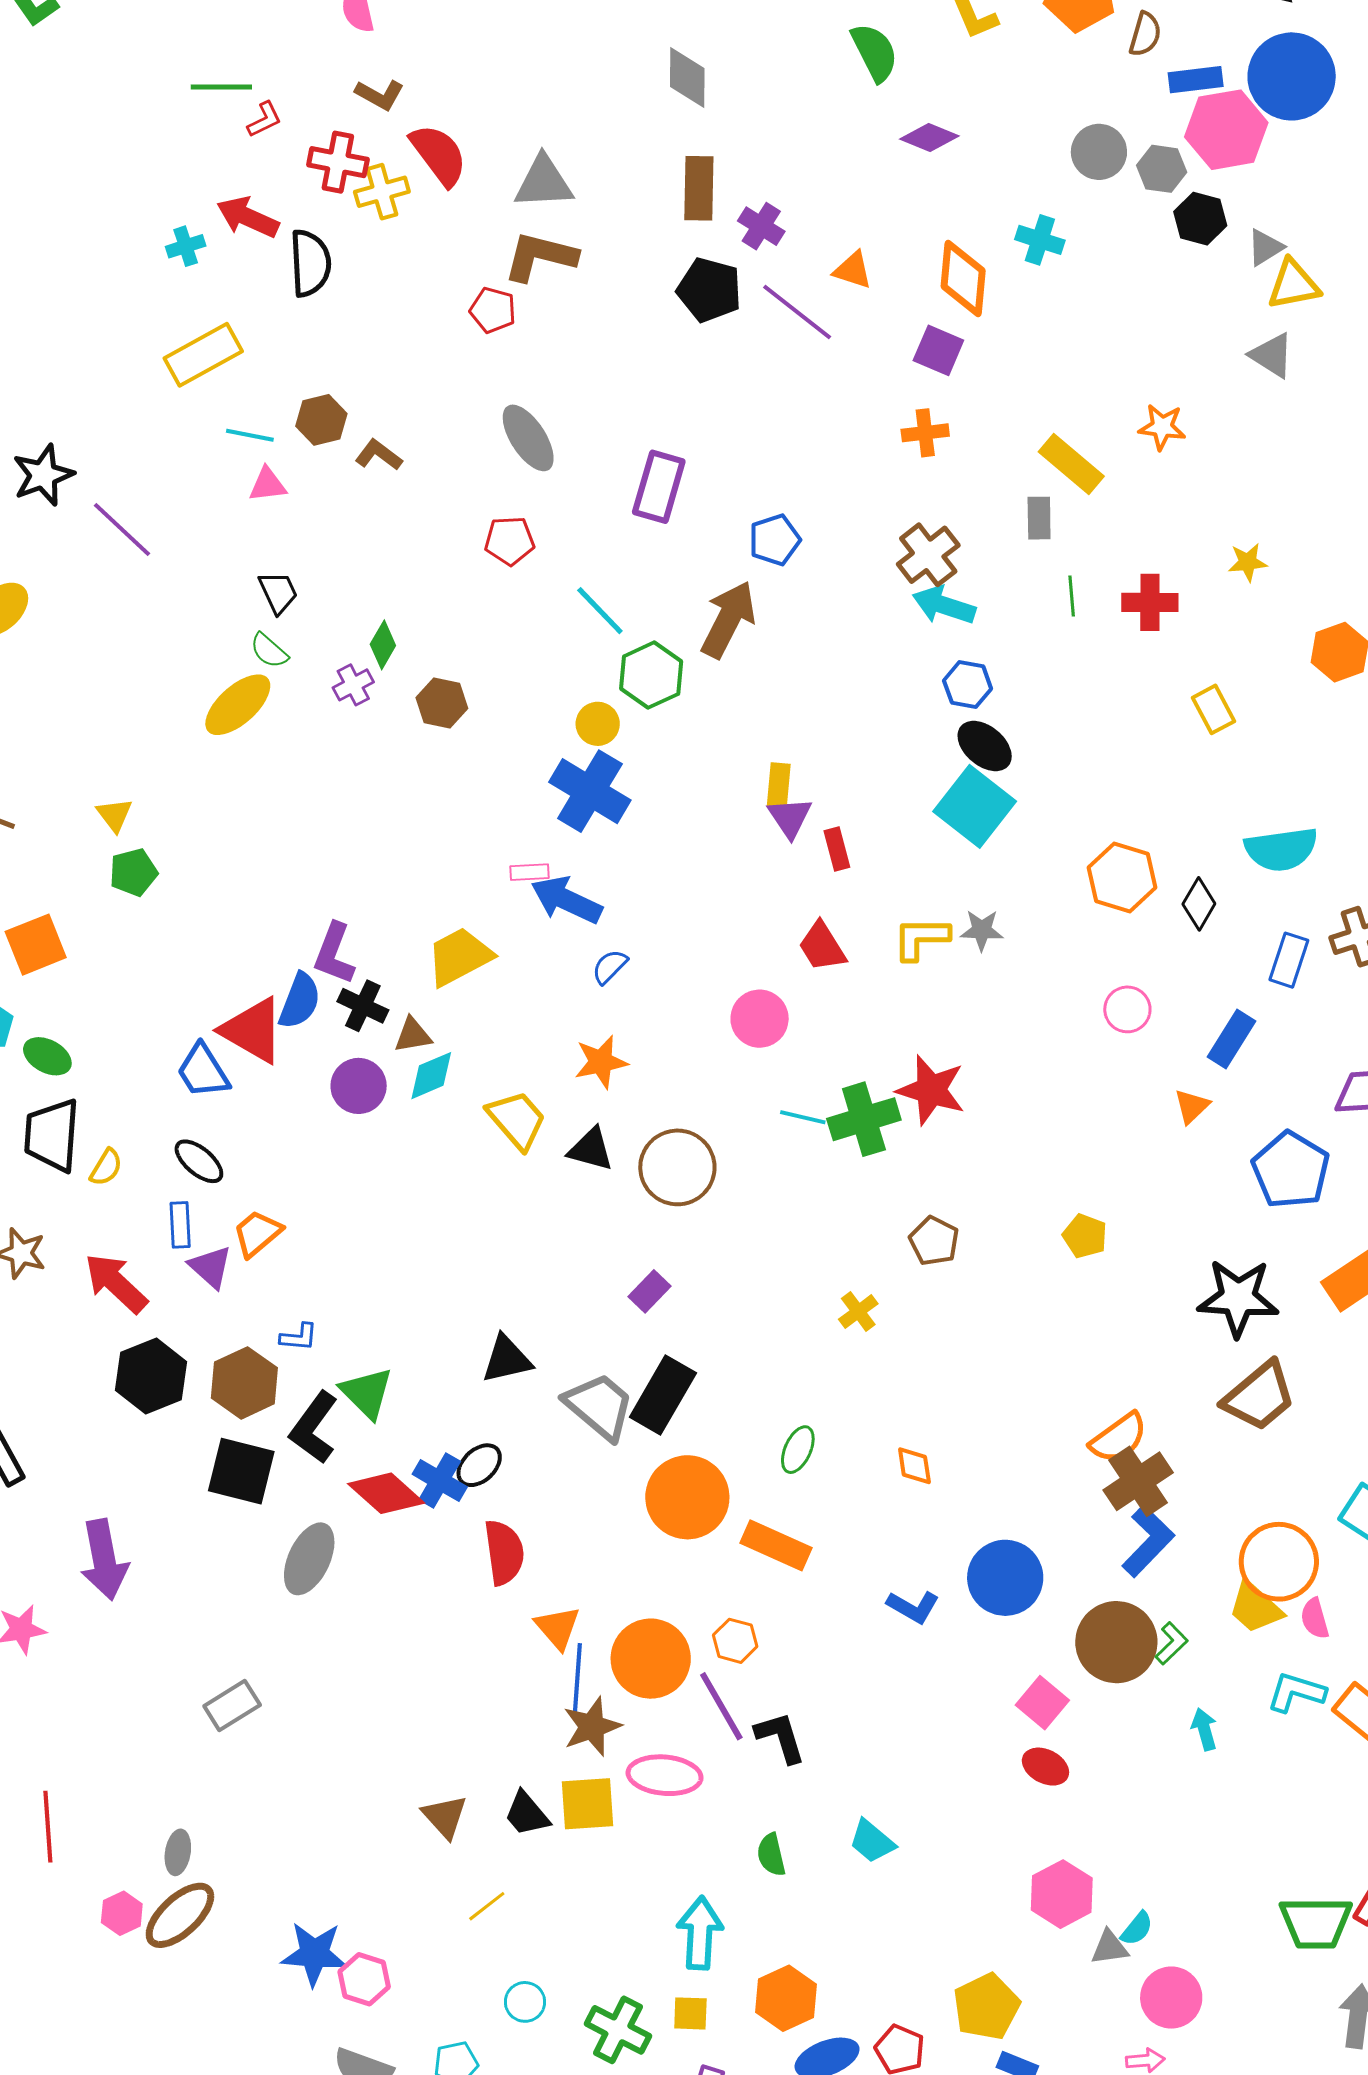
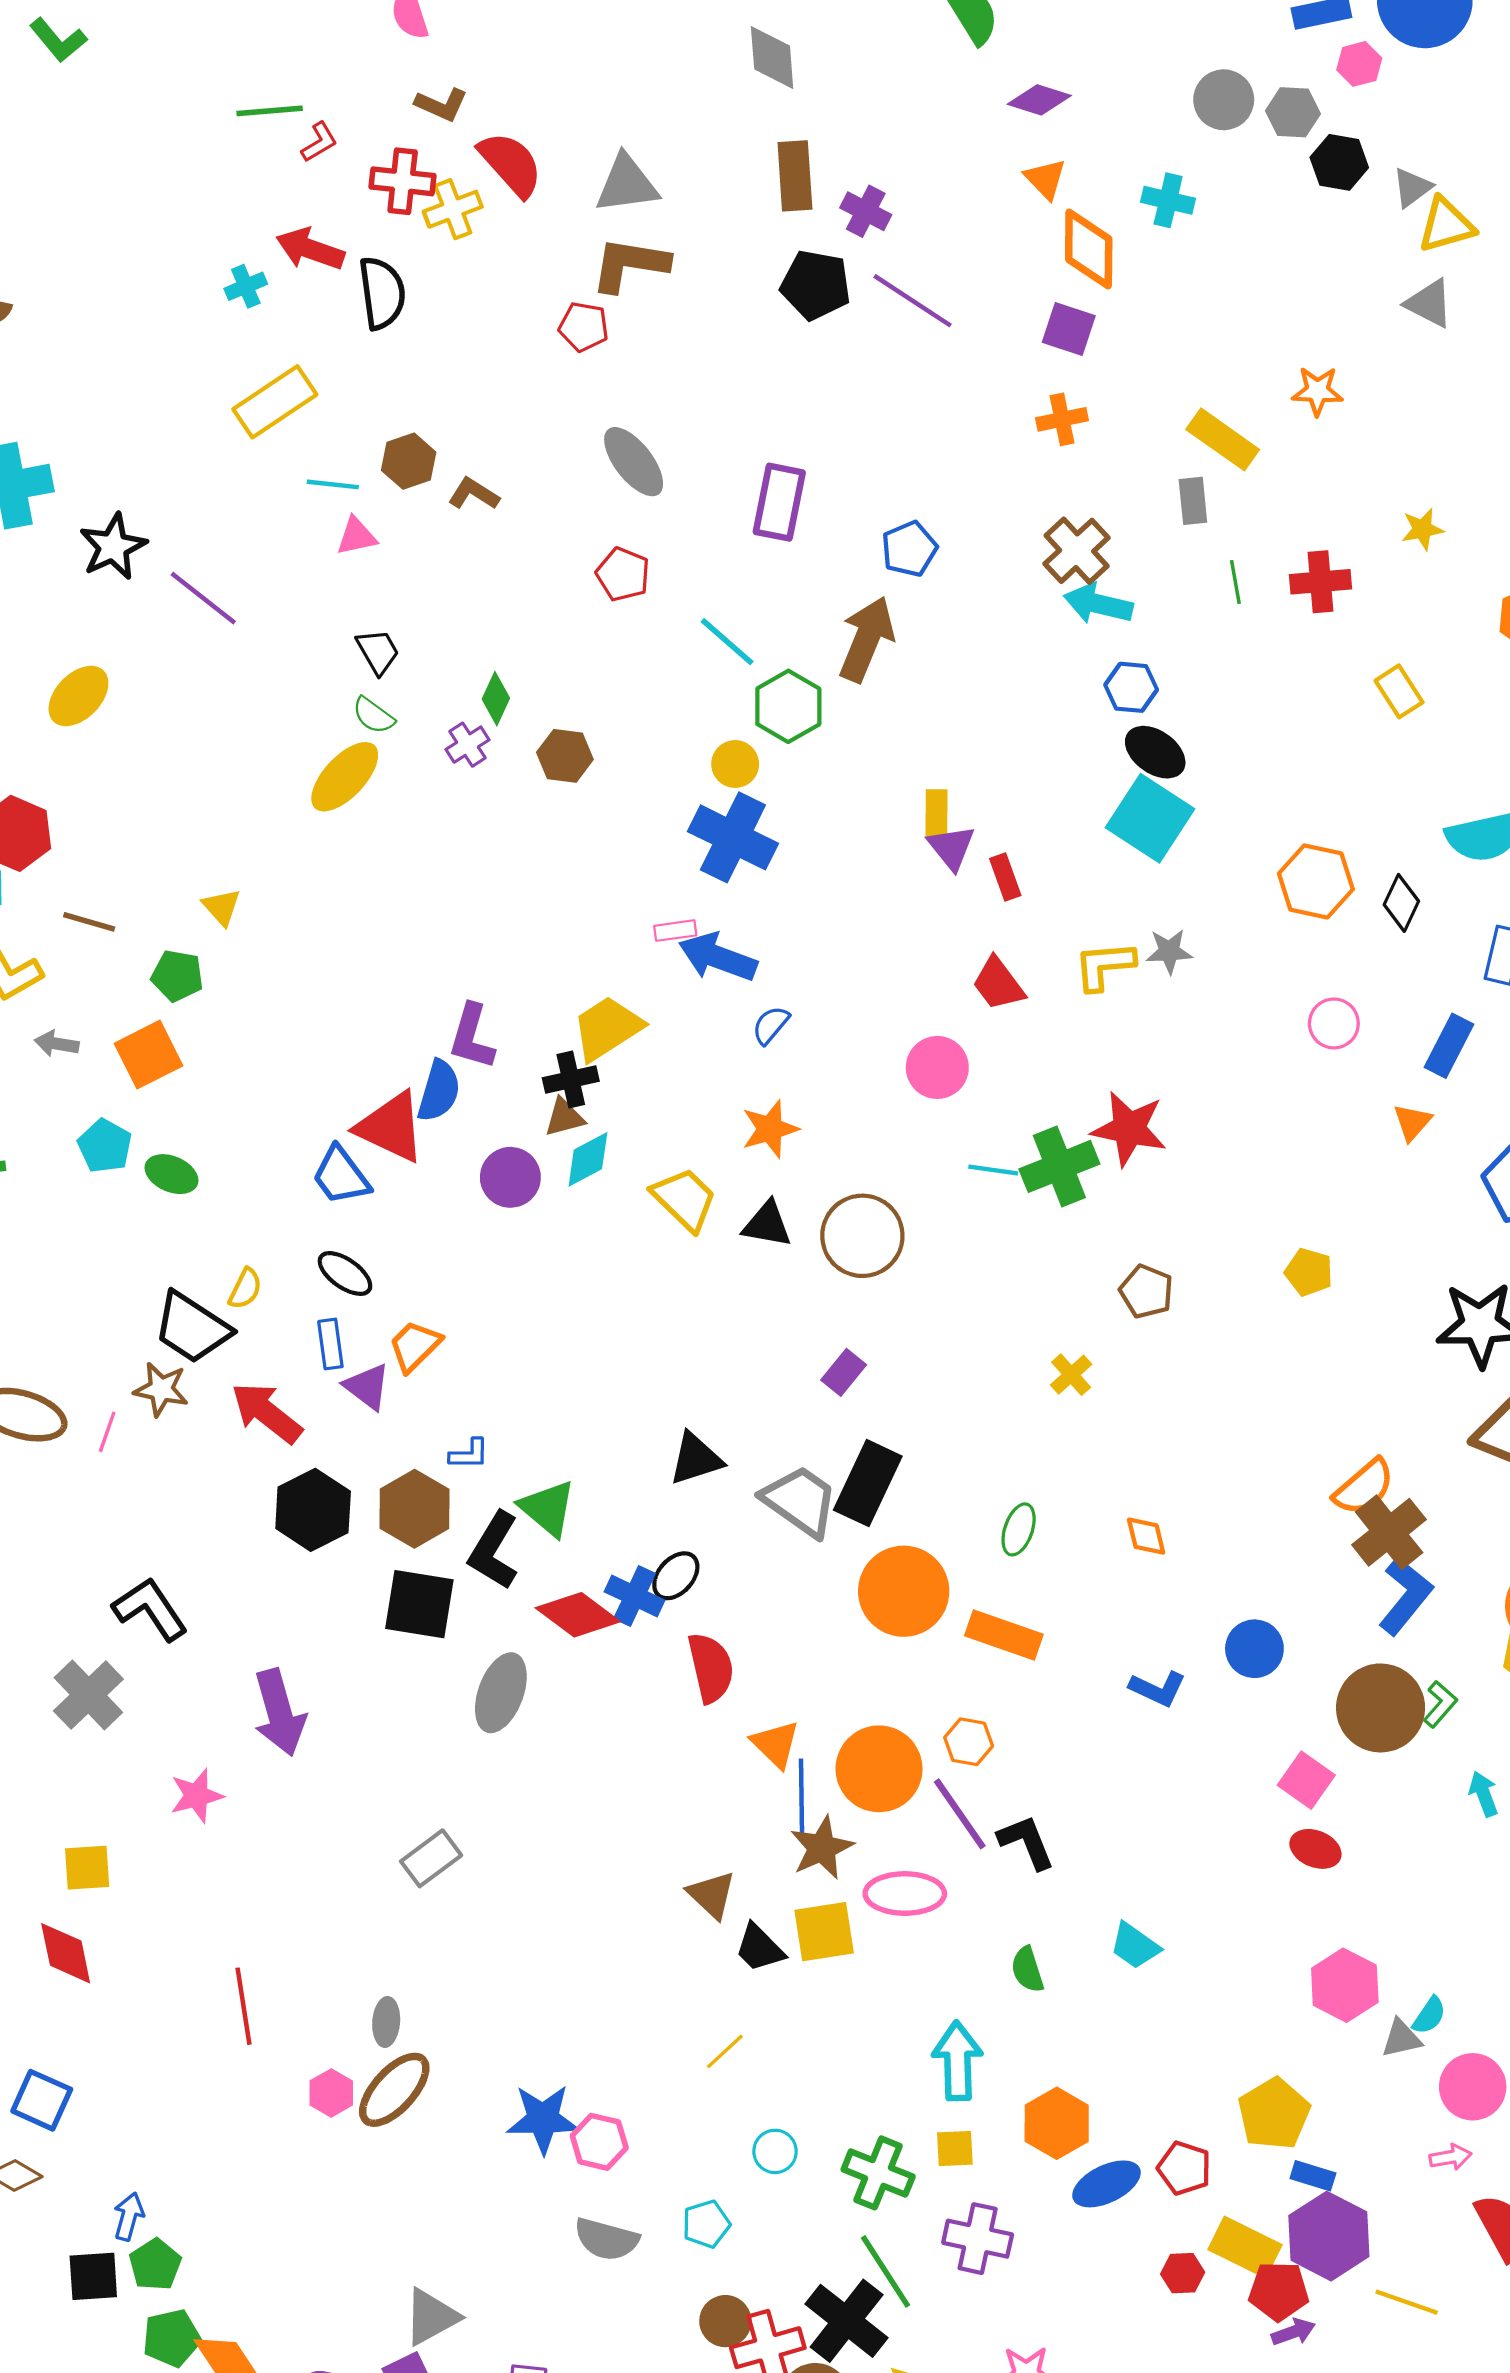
pink hexagon: (1226, 130) -> (1359, 64), size x0.5
orange triangle: (853, 270) -> (1045, 179), moved, turned 33
red pentagon: (510, 541) -> (623, 574), turned 30
green pentagon: (133, 872) -> (177, 976), moved, turned 30
black cross: (363, 1006) -> (571, 1080), moved, turned -33
black trapezoid: (52, 1135) -> (192, 1328), moved, turned -56
blue circle: (1005, 1578) -> (1254, 1649), size x0.7
brown triangle: (445, 1816) -> (712, 1895), moved

